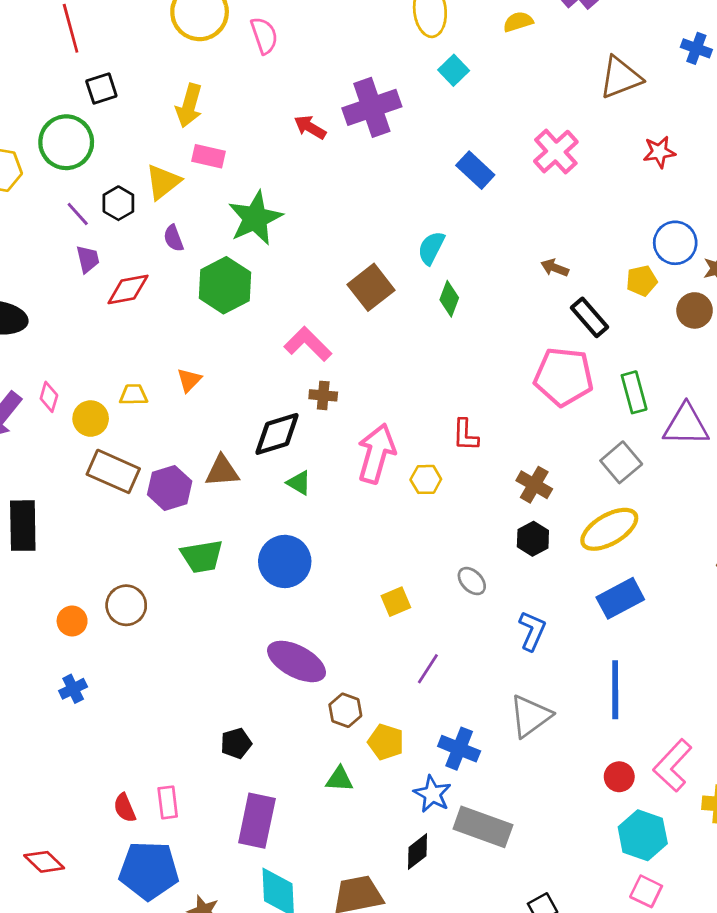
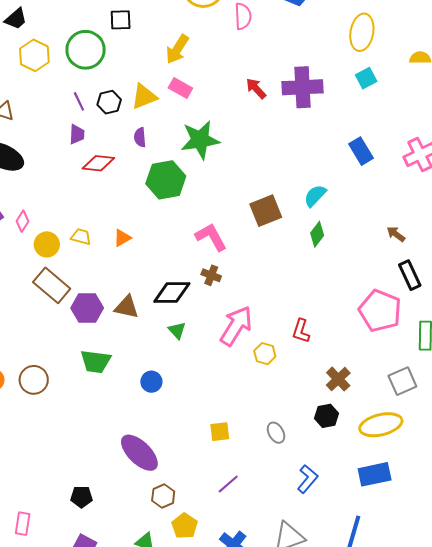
blue circle: (285, 561) -> (151, 382), size x0.6

